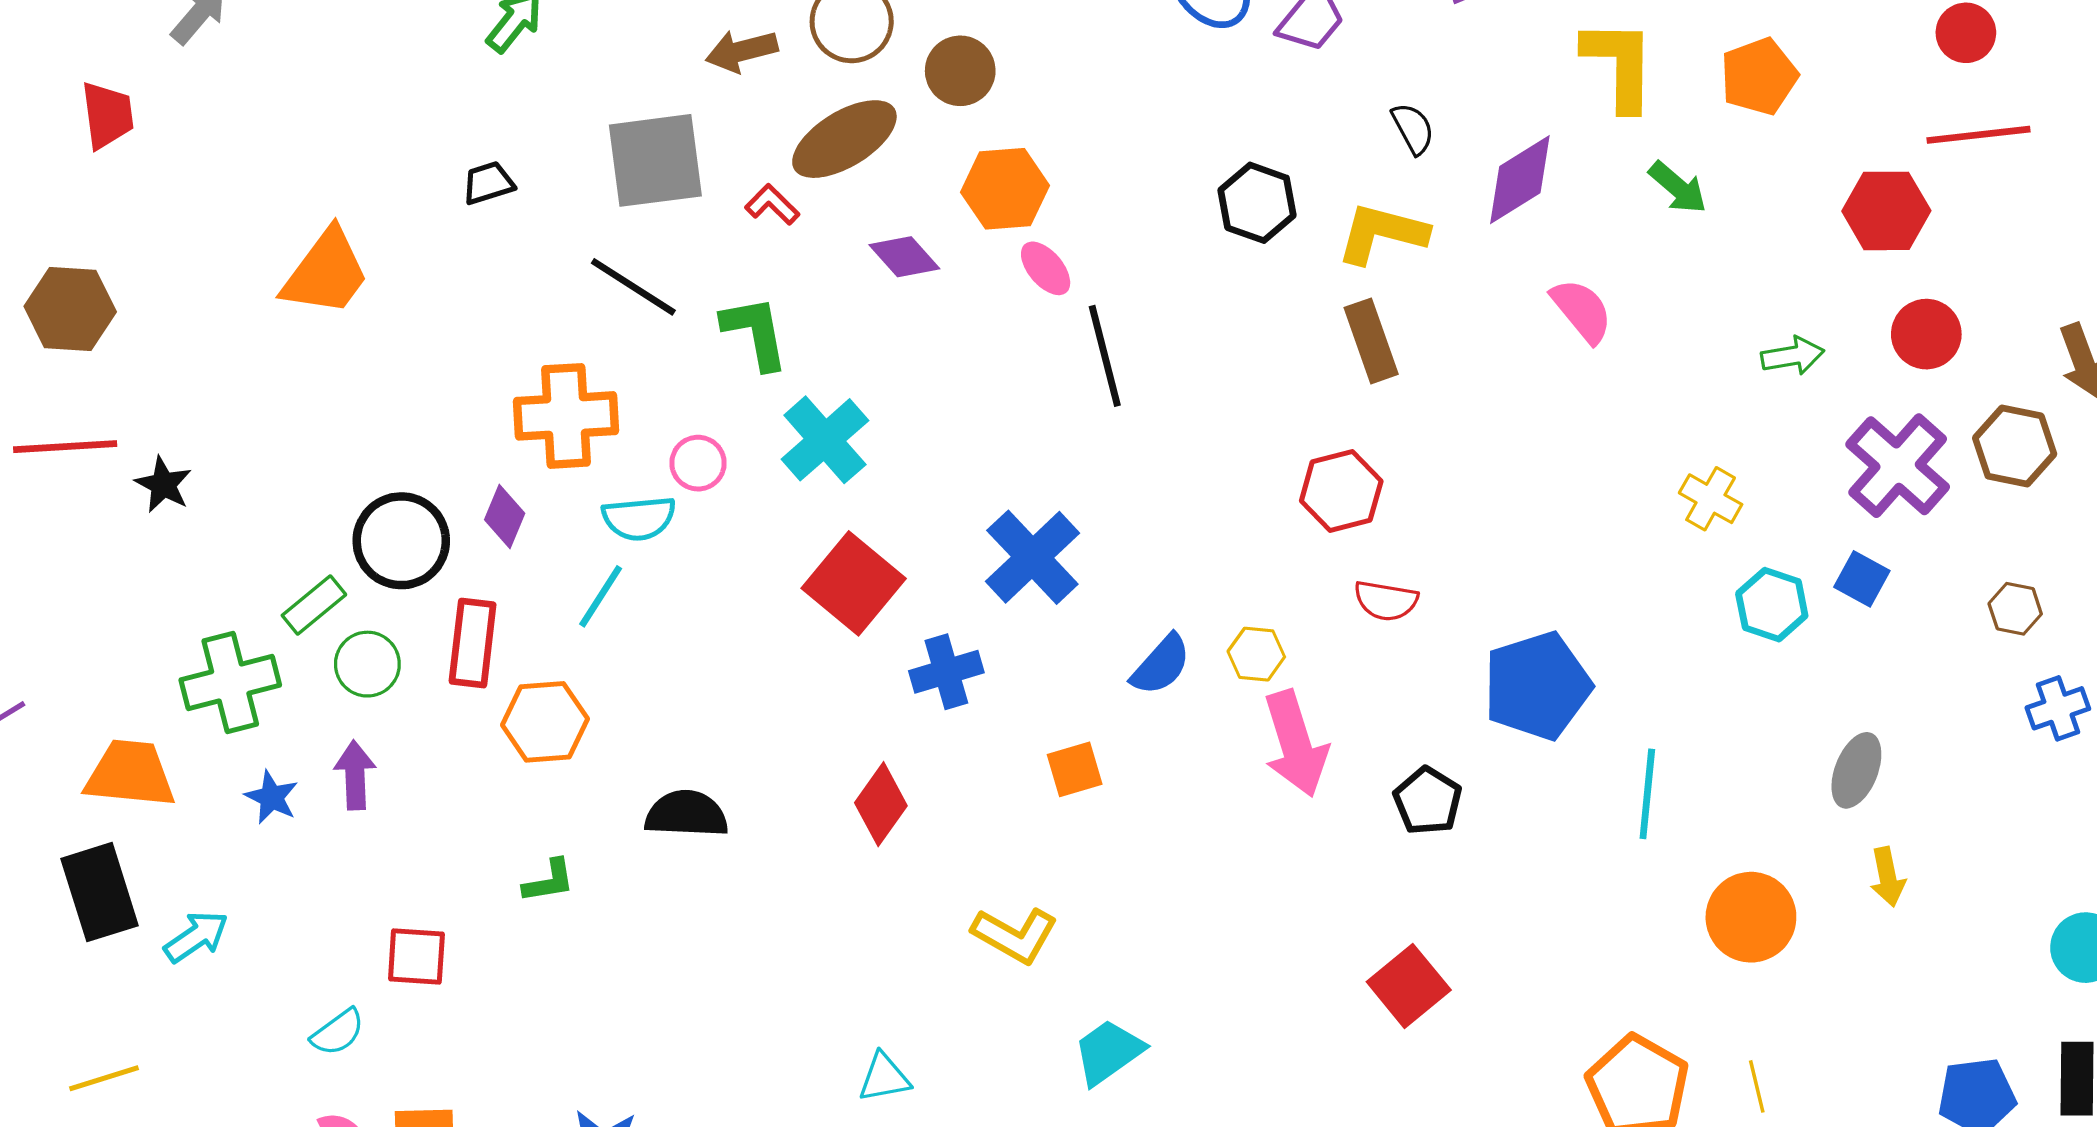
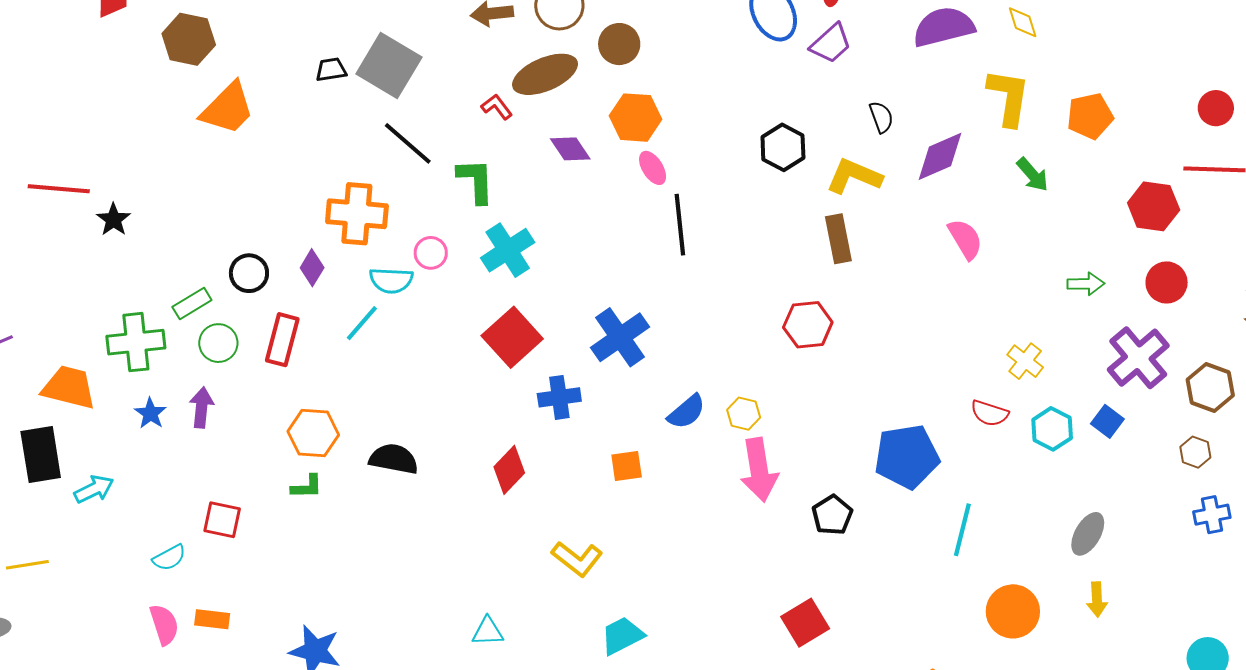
gray square: (655, 160) -> (389, 66), moved, turned 30
brown hexagon: (70, 309) -> (189, 39), moved
brown hexagon: (2015, 446) -> (1210, 388), moved
black circle: (401, 541) -> (249, 273), size x0.7
red semicircle: (1386, 601) -> (990, 413), moved
orange hexagon: (545, 722) -> (313, 433), moved

